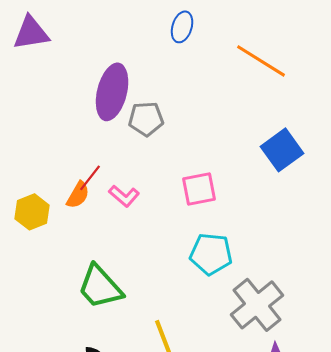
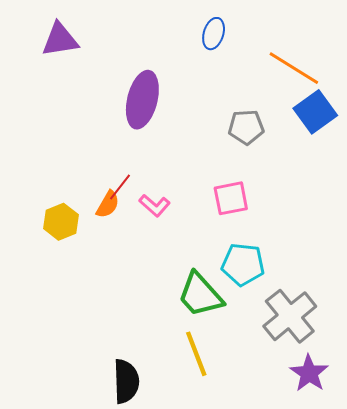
gray pentagon: (146, 119) -> (246, 127), moved
blue square: (282, 150) -> (315, 112), moved
green trapezoid: (100, 287) -> (200, 295), moved

